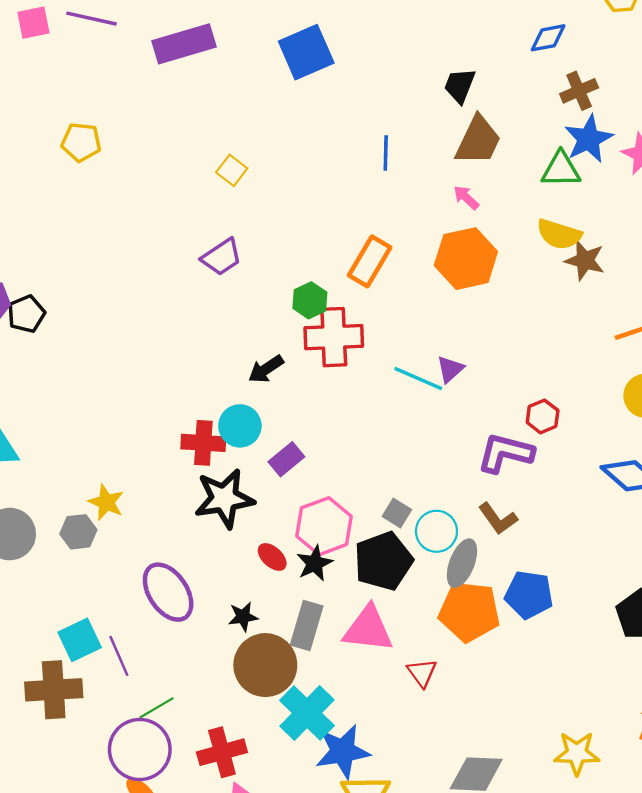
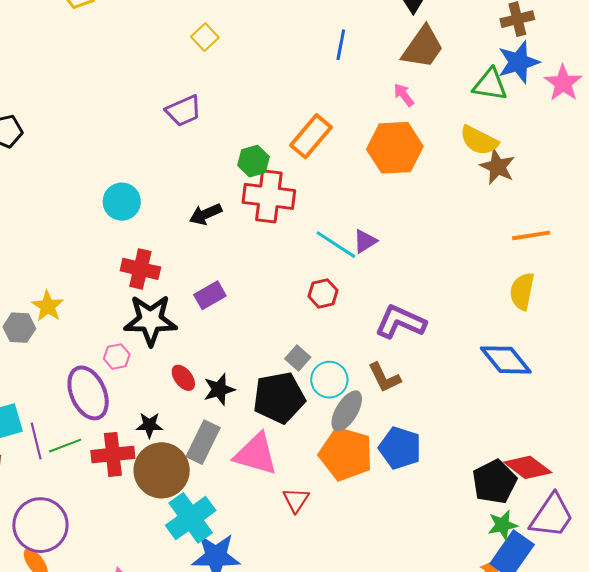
red hexagon: (543, 416) -> (323, 293), moved
cyan circle: (240, 426) -> (122, 202), moved
pink hexagon: (324, 526) -> (117, 357), moved, size x0.5
green line: (157, 708) -> (65, 446), moved
red cross: (222, 752) -> (113, 454), moved

